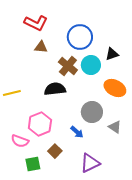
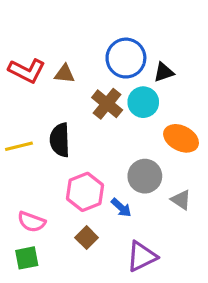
red L-shape: (36, 23) -> (27, 71), moved
black triangle: (112, 54) -> (164, 72), moved
black semicircle: (55, 89) -> (60, 140), moved, turned -85
pink hexagon: (40, 124) -> (85, 192), moved
green square: (33, 164) -> (27, 258), moved

